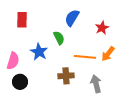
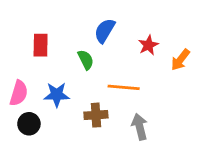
red rectangle: (22, 20) -> (41, 45), moved
blue star: (39, 52) -> (57, 95), moved, turned -30
orange arrow: (108, 54) -> (180, 60), moved

